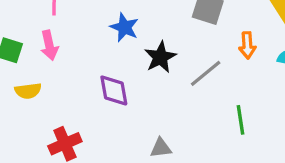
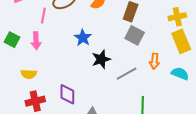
yellow semicircle: (28, 91) -> (29, 74), moved
purple diamond: (114, 91) -> (67, 94), moved

